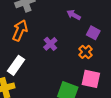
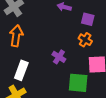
purple cross: (50, 44) -> (59, 57), moved

